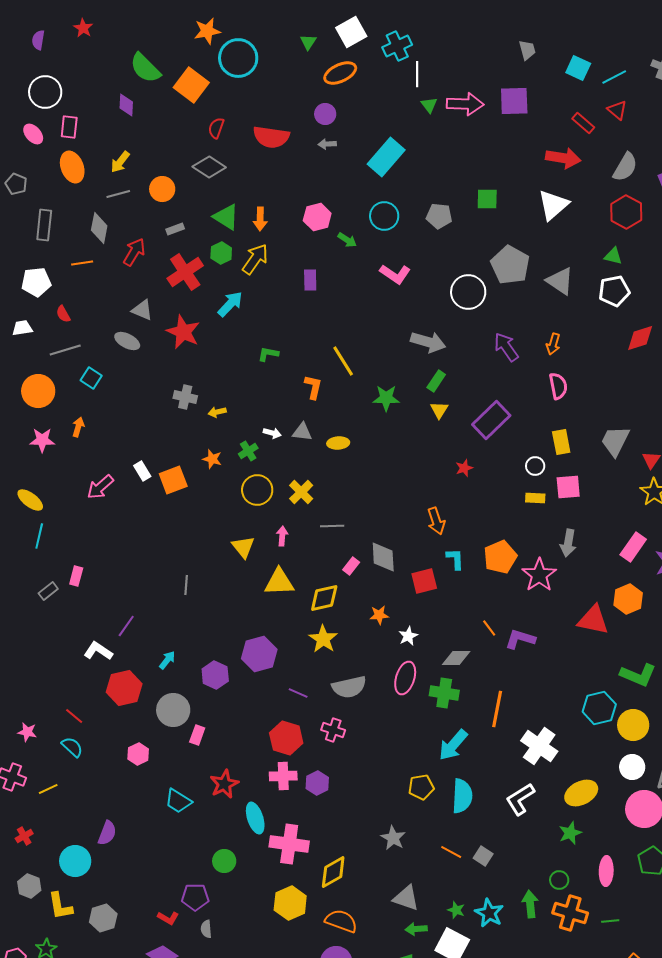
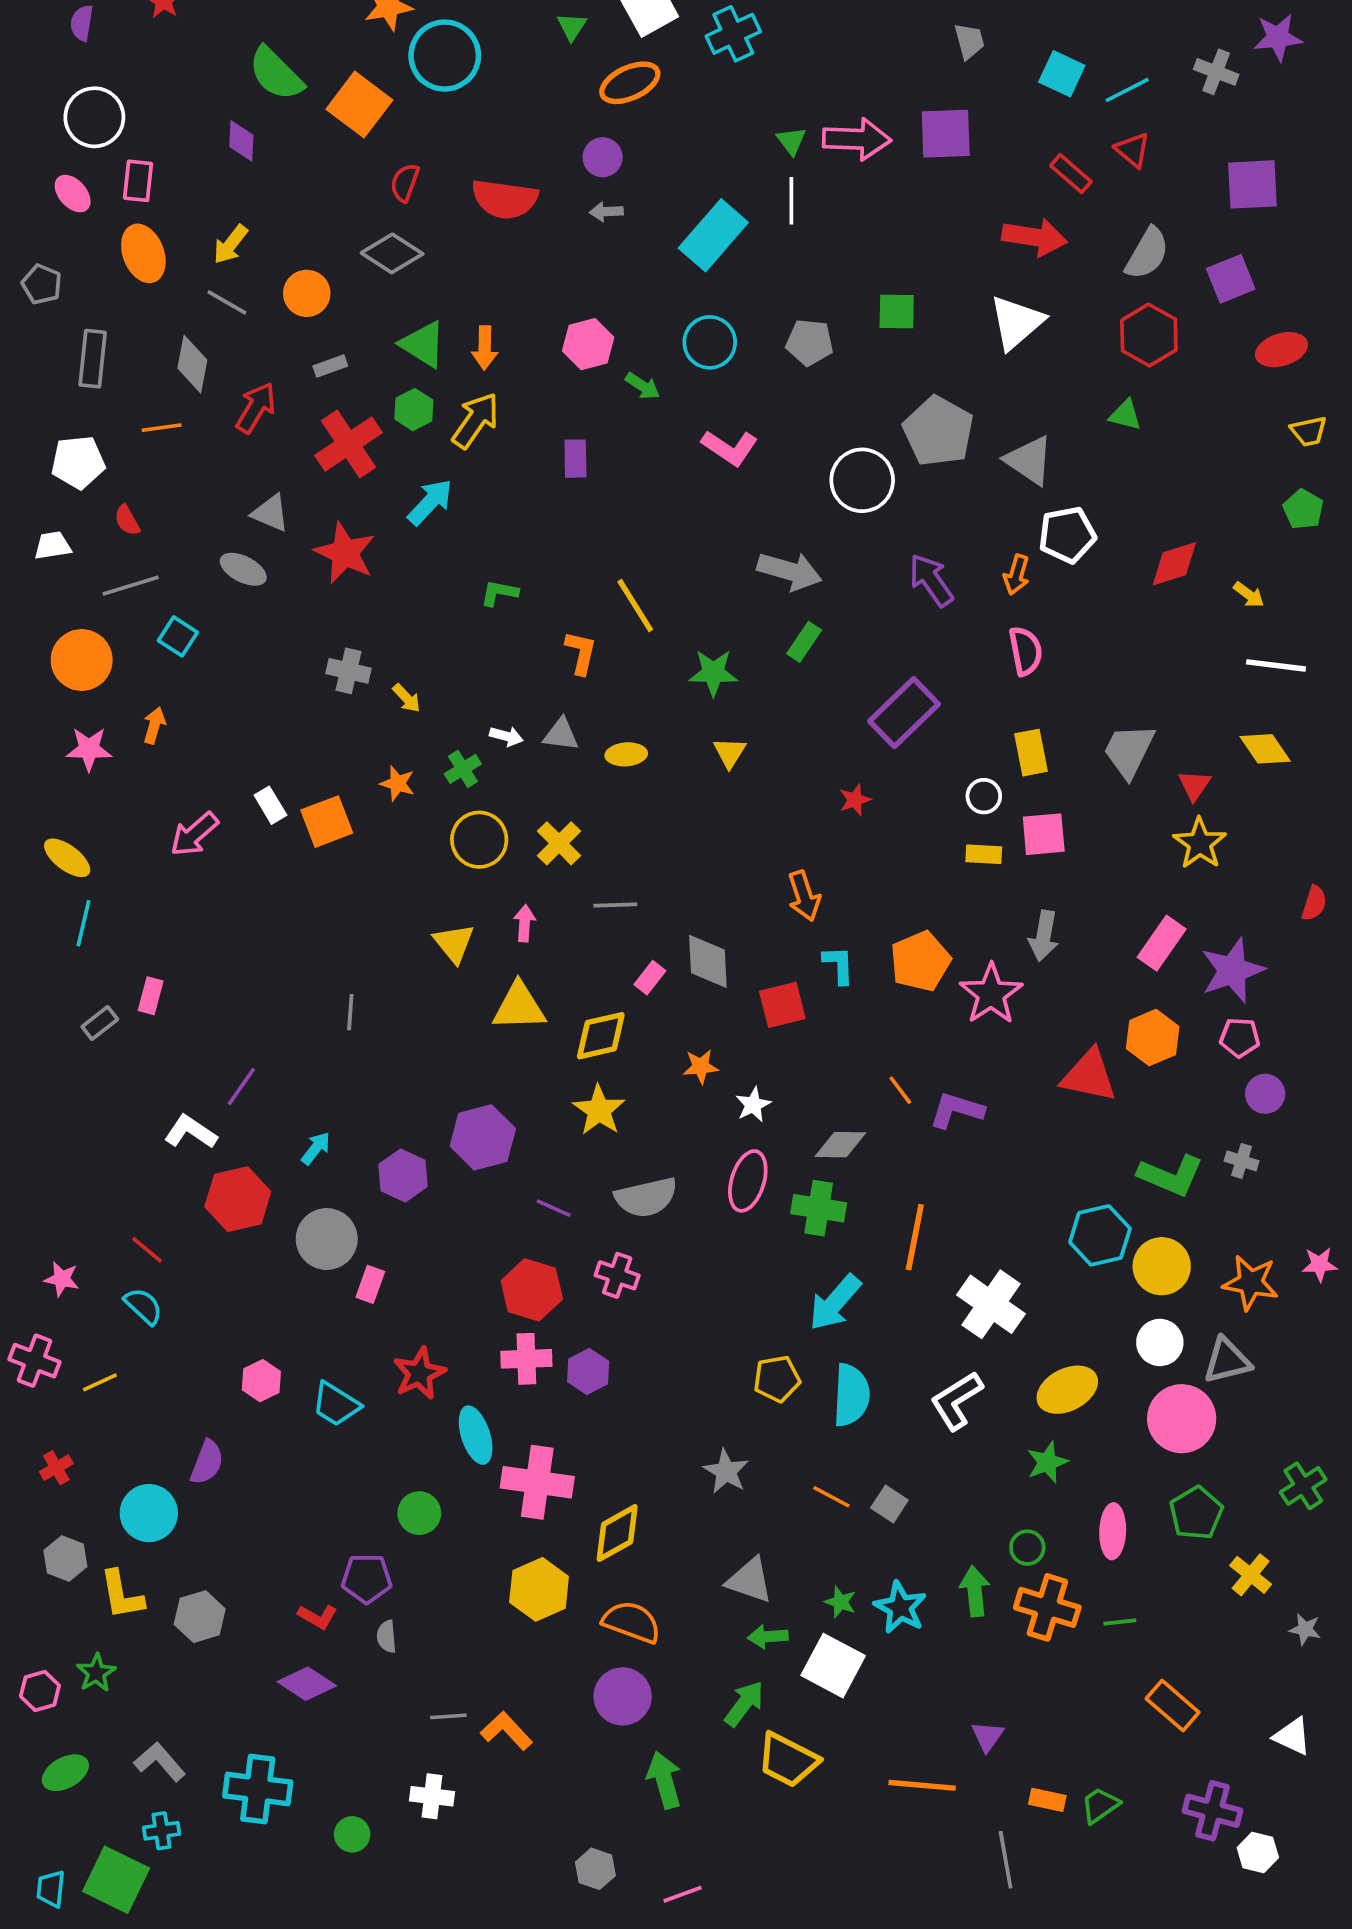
white line: (417, 74) -> (791, 201), moved
gray line: (118, 194) -> (227, 302), turned 45
white pentagon: (614, 291) -> (1067, 535), moved
yellow triangle: (439, 410) -> (730, 753), moved
yellow arrow: (217, 412) -> (407, 698), turned -120
pink hexagon: (138, 754) -> (261, 1381), moved

